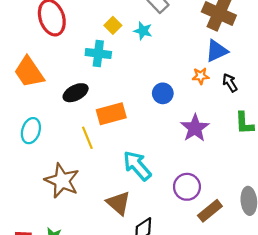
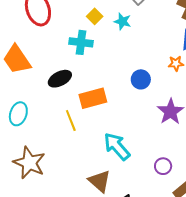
brown star: (62, 181) -> (29, 163), moved
purple circle: (187, 187) -> (163, 166), size x0.7

